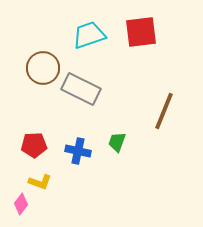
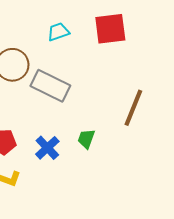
cyan trapezoid: (89, 35) -> (58, 32), size x0.7
blue cross: (78, 151) -> (47, 148), turned 35

